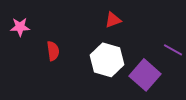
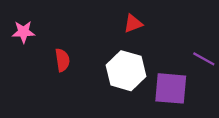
purple square: (145, 75) -> (171, 88), turned -36

